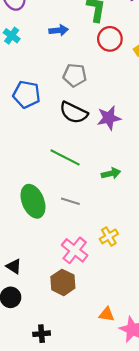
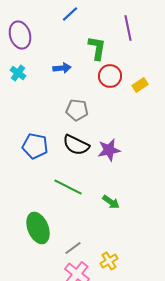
blue pentagon: (27, 94) -> (35, 146), moved
green arrow: (111, 173) -> (111, 202), turned 48
gray line: (70, 201) -> (73, 248), moved, turned -54

